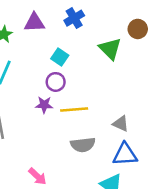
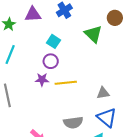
gray triangle: (121, 124) -> (103, 93), turned -32
gray semicircle: (83, 145) -> (73, 123), moved
blue triangle: (125, 154) -> (107, 118), turned 45

